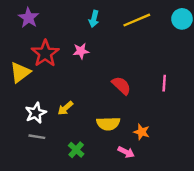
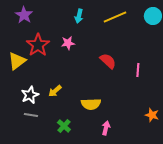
red semicircle: (121, 86) -> (108, 61), moved
orange star: (142, 132) -> (152, 115), moved
pink arrow: (126, 152) -> (106, 128), turned -104

